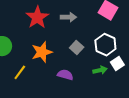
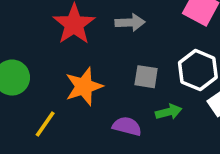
gray square: (77, 48) -> (146, 77), turned -32
green arrow: (100, 70) -> (169, 112), moved

